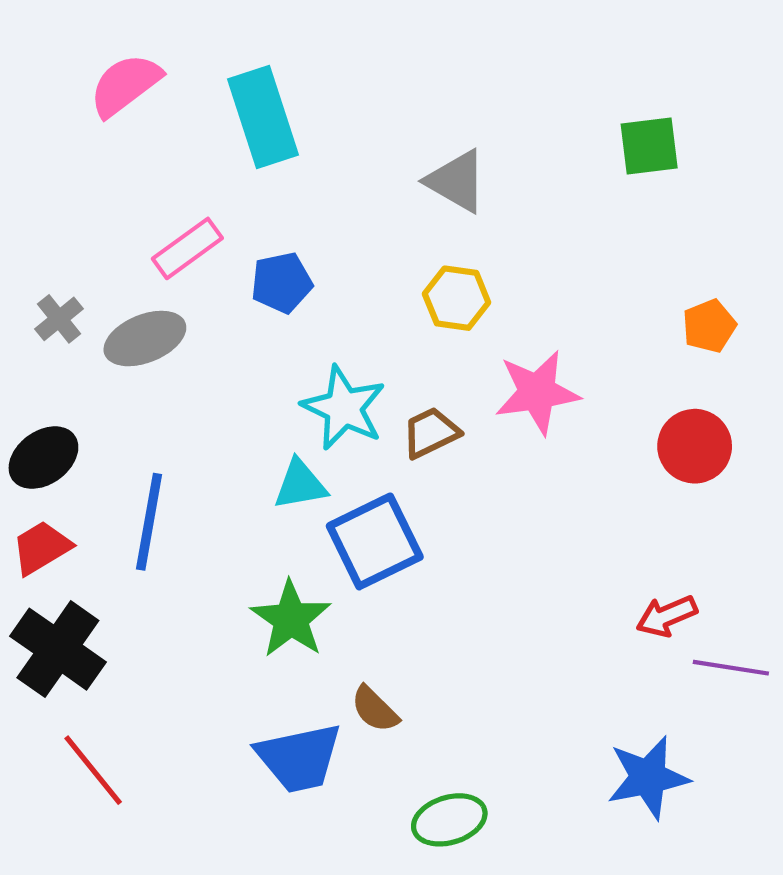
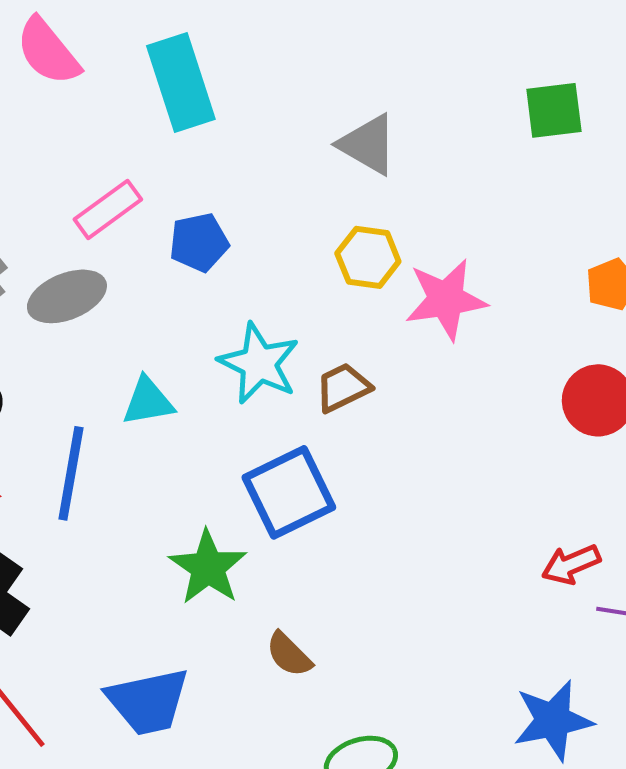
pink semicircle: (125, 85) -> (48, 51), turned -92
pink star: (537, 392) -> (446, 299), moved
cyan triangle: (300, 484) -> (148, 401), moved
blue trapezoid: (299, 758) -> (148, 701), moved

